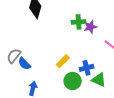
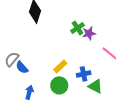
green cross: (79, 22) -> (77, 28), turned -32
green circle: (73, 81) -> (59, 85), moved

